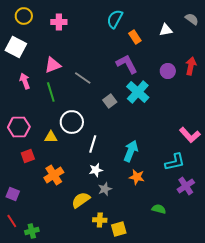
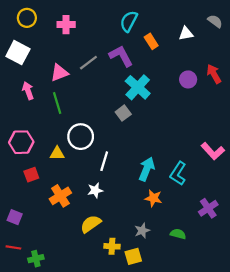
purple L-shape: (127, 64) -> (121, 56), moved
red arrow: (191, 66) -> (214, 74), turned -42
gray line: (83, 78) -> (88, 63), moved, turned -72
cyan cross: (138, 92) -> (138, 87), moved
cyan L-shape: (175, 162) -> (178, 174), moved, turned 135
white star: (96, 170) -> (95, 190), moved
gray star: (105, 189) -> (142, 231), moved
red line: (12, 221) -> (13, 247), turned -48

